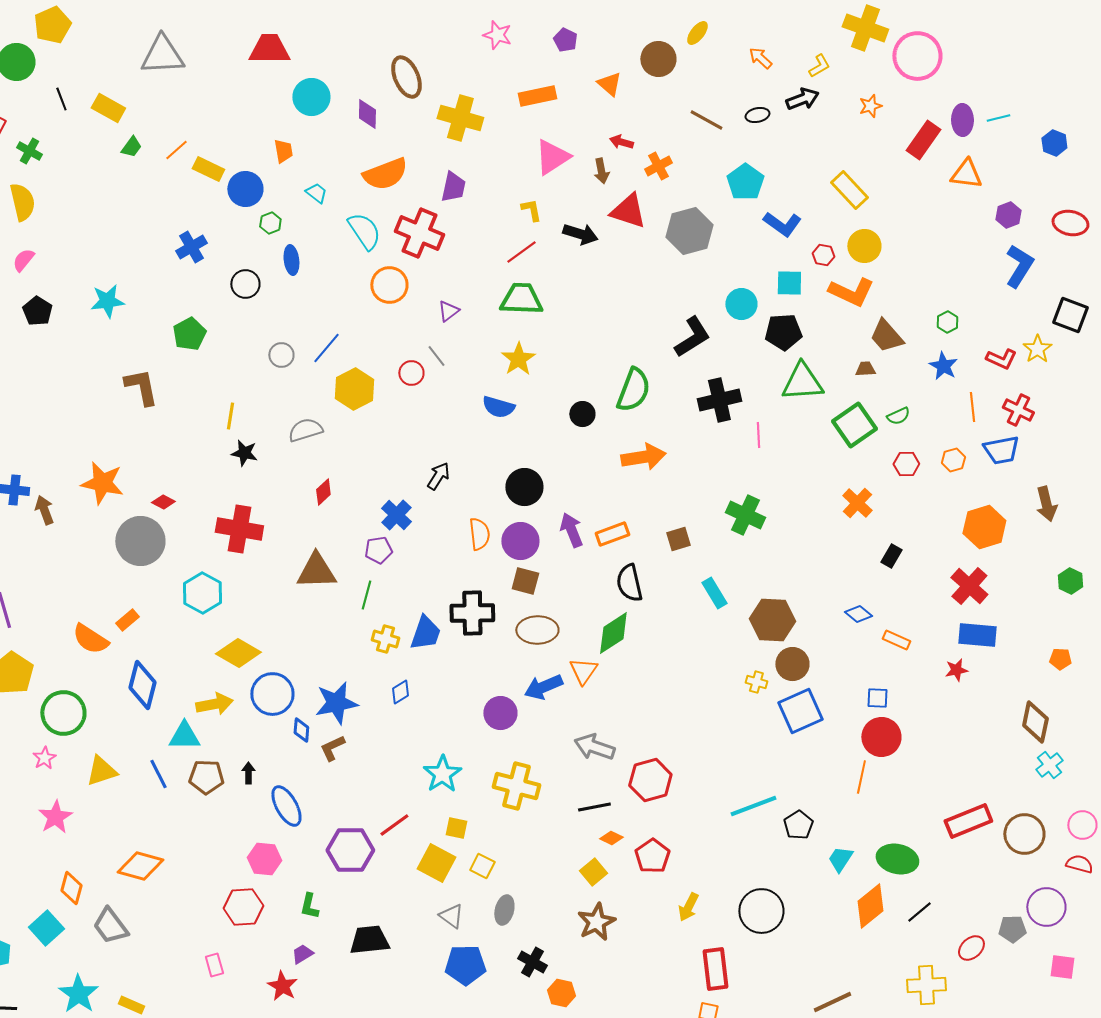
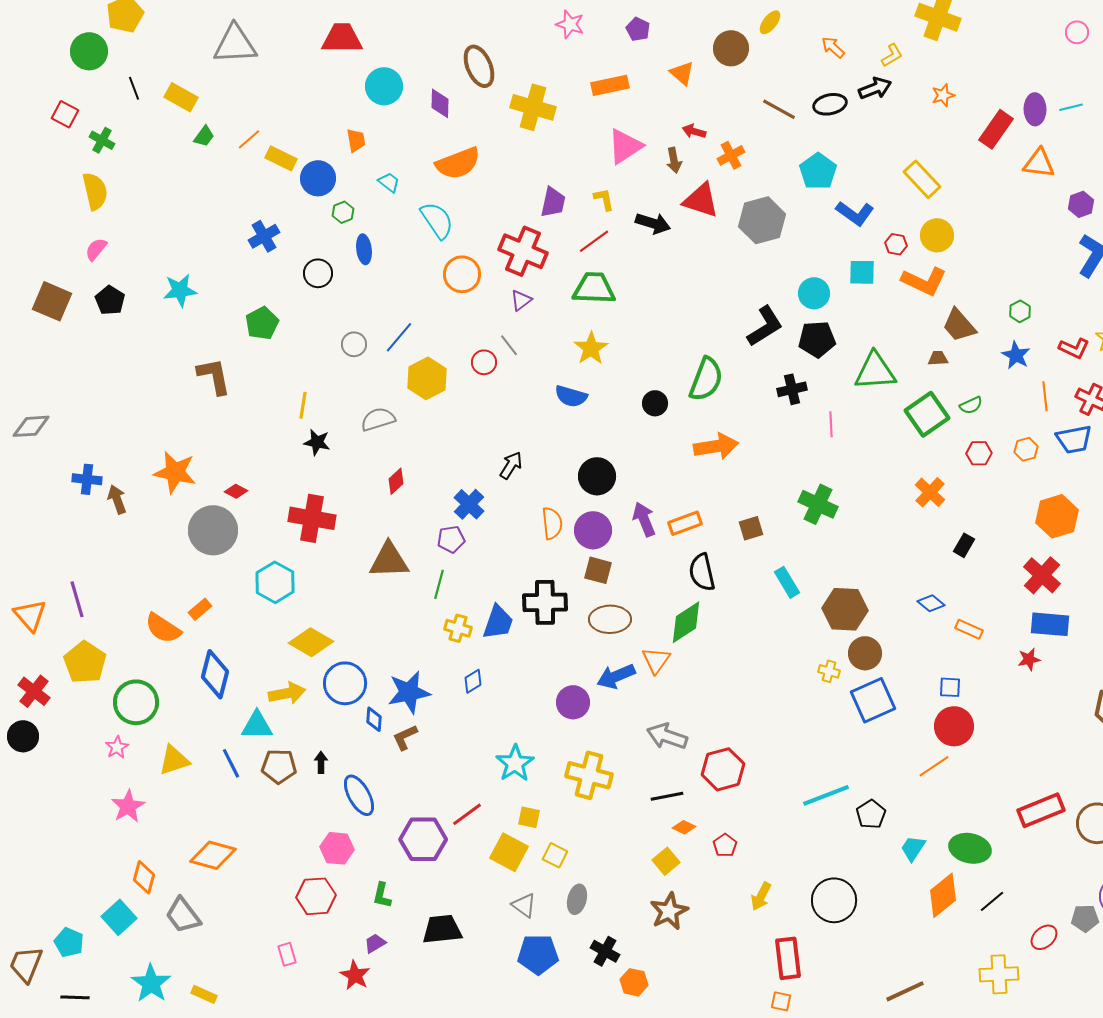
pink circle: (917, 56) -> (1077, 32), moved, size x0.5
black ellipse: (757, 115) -> (830, 104), size x1.4
purple trapezoid: (453, 187) -> (553, 202), moved
red cross: (419, 233) -> (523, 251), moved
black pentagon: (783, 332) -> (817, 339), moved
black cross: (719, 400) -> (792, 389), size x0.7
orange line: (861, 777) -> (934, 766), turned 44
red pentagon: (652, 856) -> (725, 845), size x0.7

